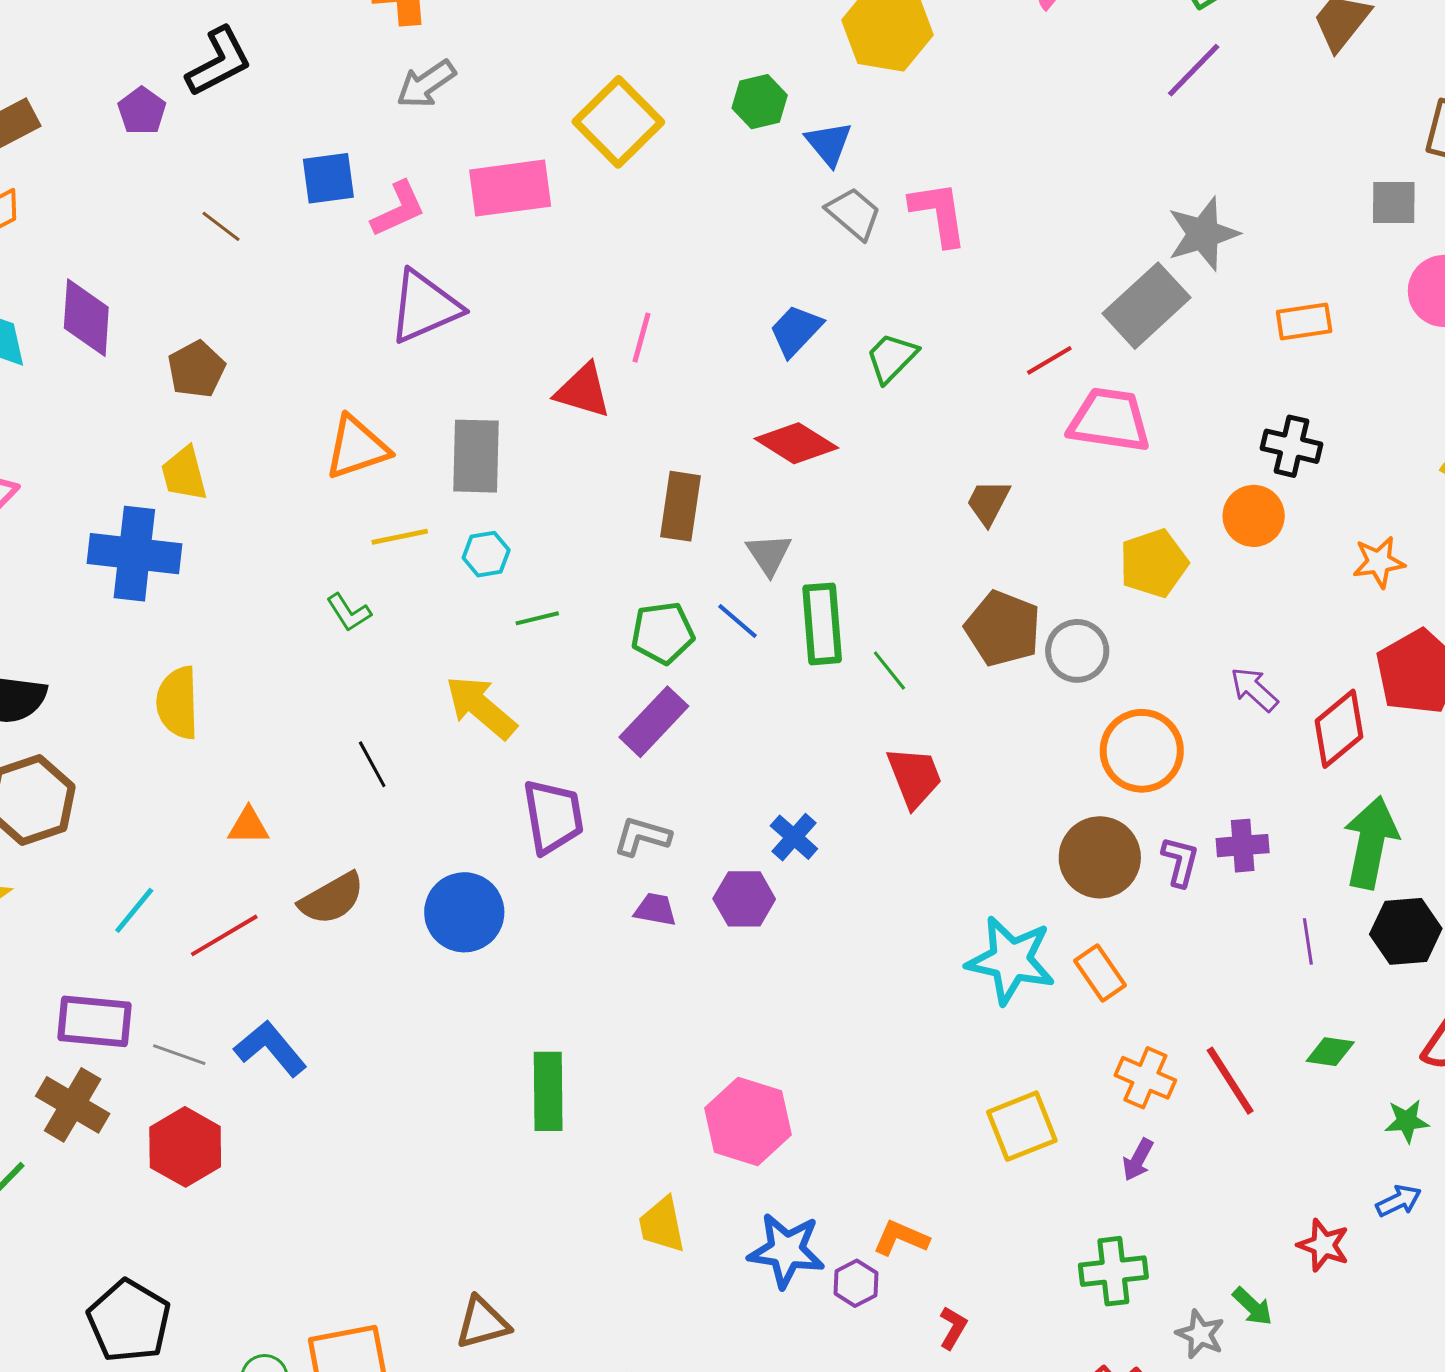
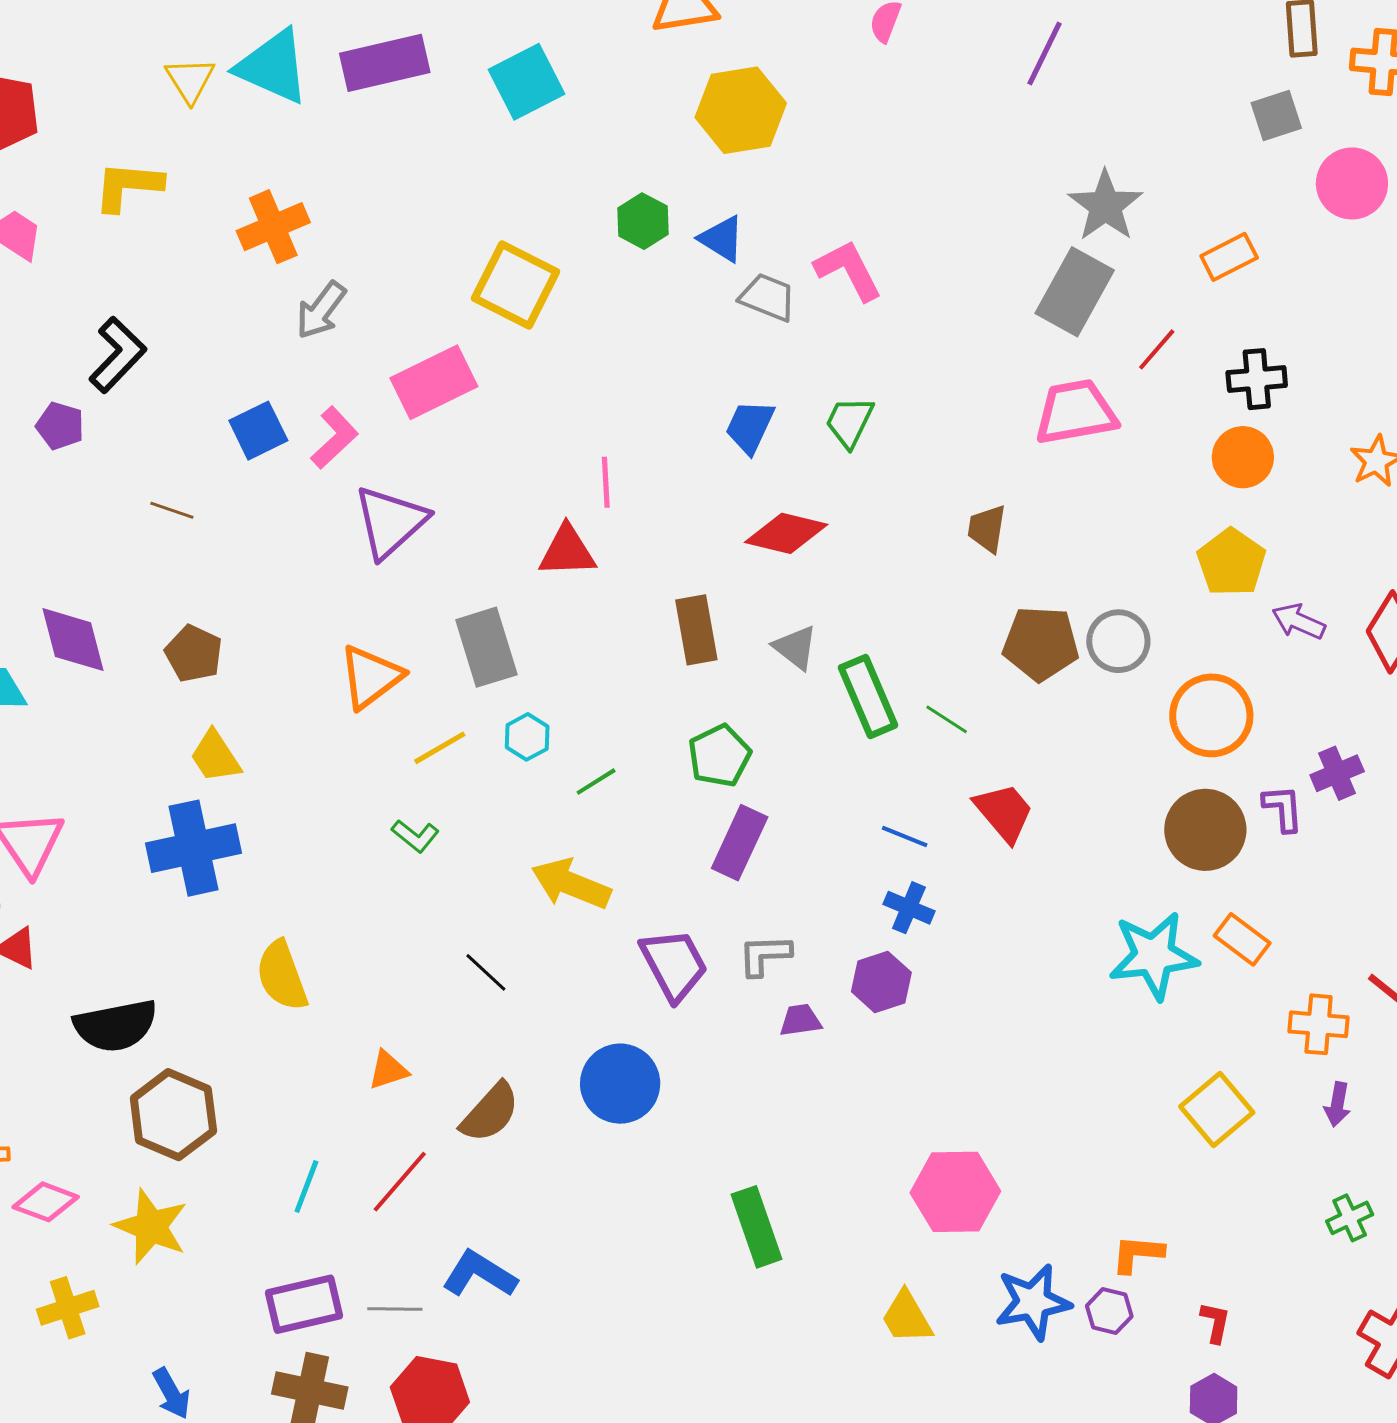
red line: (1049, 360) -> (1157, 349), moved
yellow pentagon: (1154, 563) -> (1231, 562), moved
blue line: (738, 621) -> (905, 836), moved
green cross: (1113, 1271) -> (1350, 1218), size x0.7

